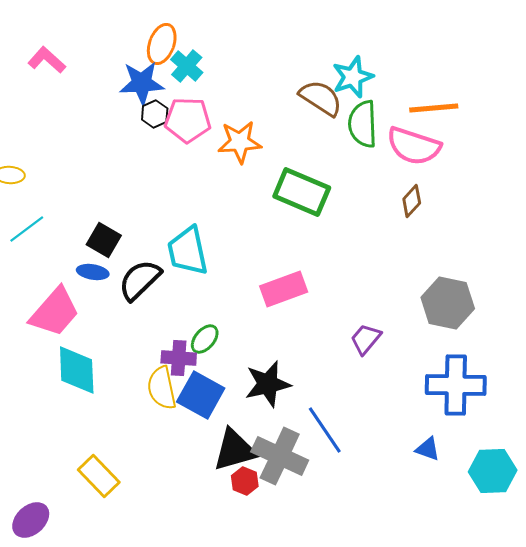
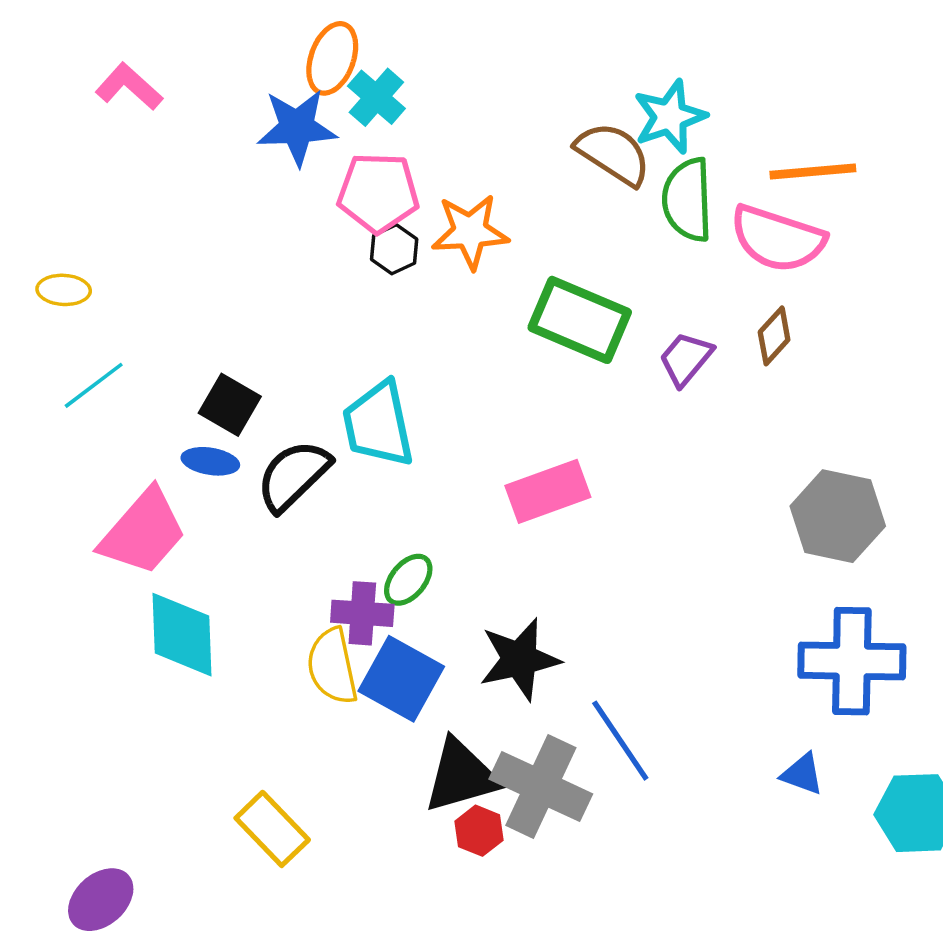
black hexagon: (155, 114) -> (394, 249), moved
purple trapezoid: (366, 339) -> (686, 359), moved
yellow rectangle: (99, 476) -> (272, 829), moved

